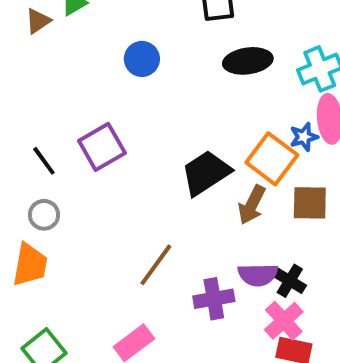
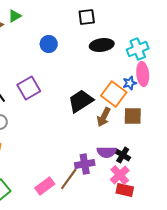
brown line: (156, 265) -> (69, 179), moved

